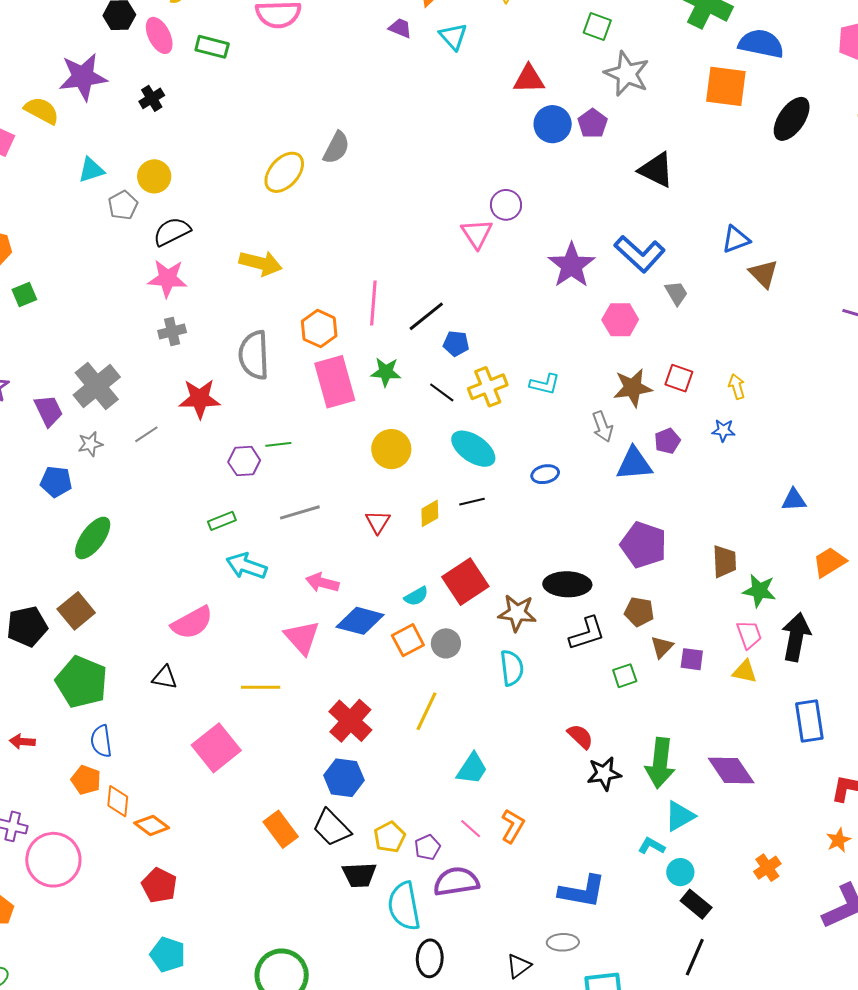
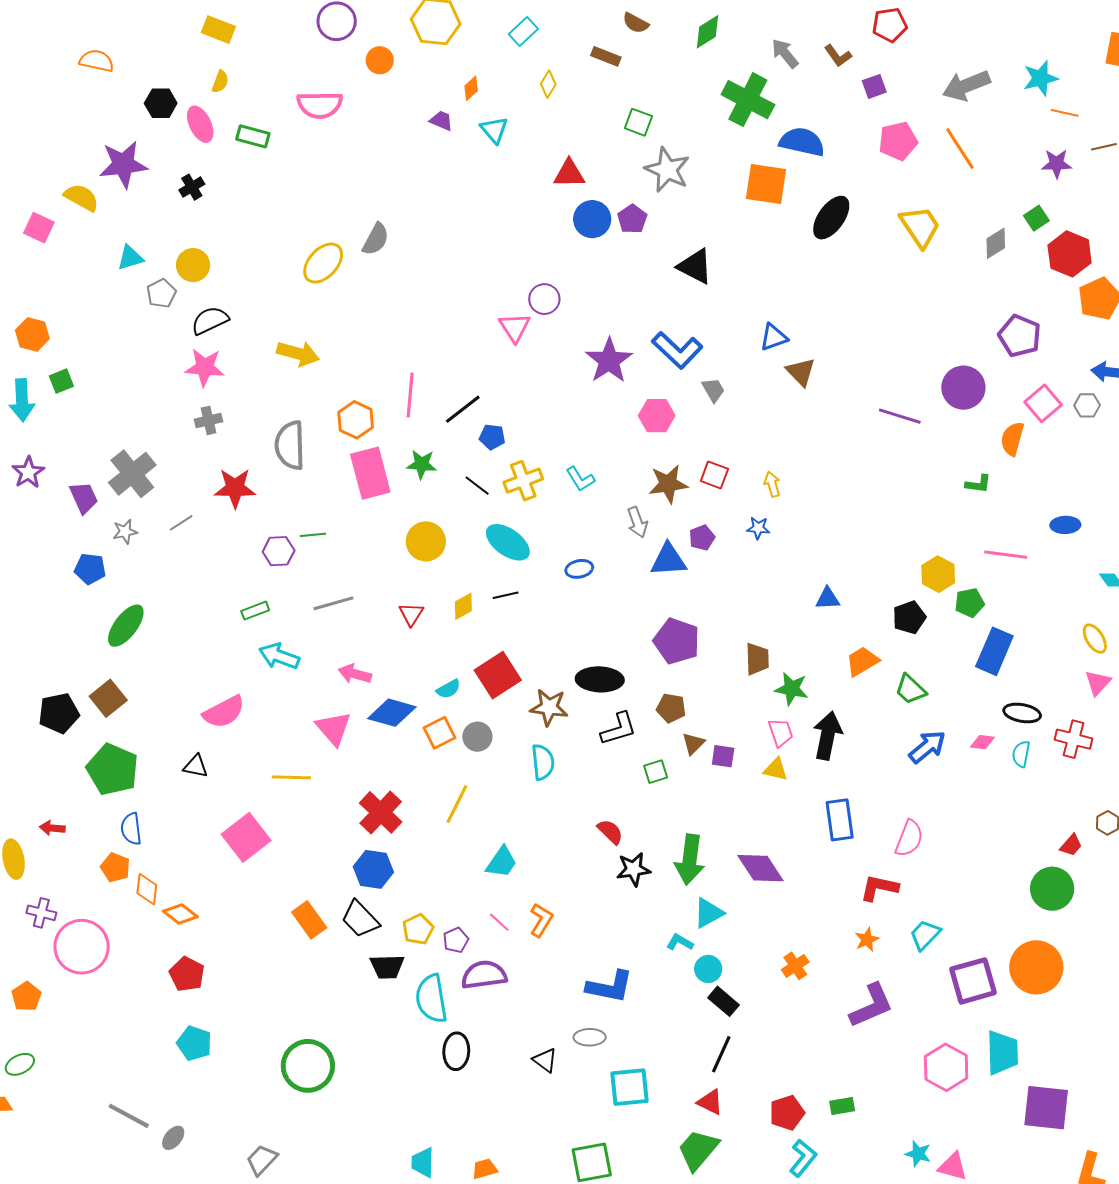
cyan L-shape: (545, 384) -> (580, 479), turned 44
black triangle: (519, 966) -> (545, 1060), turned -48

